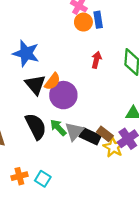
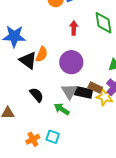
purple circle: (63, 95) -> (71, 62), moved
black semicircle: (36, 126) -> (37, 95), size x0.7
green arrow: (58, 128) -> (62, 109), moved

